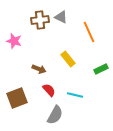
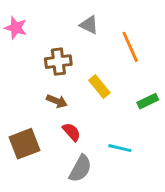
brown cross: (40, 20) -> (58, 62), moved
pink star: (14, 41) -> (16, 28), moved
cyan line: (75, 95) -> (120, 148), moved

